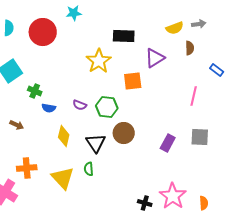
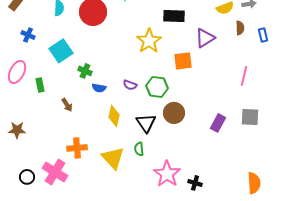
blue rectangle: (217, 70) -> (263, 35), moved, turned 40
brown arrow: (17, 125) -> (67, 105), turned 32
pink star: (173, 196) -> (167, 174), moved
orange semicircle: (204, 203) -> (254, 183), size x1.5

